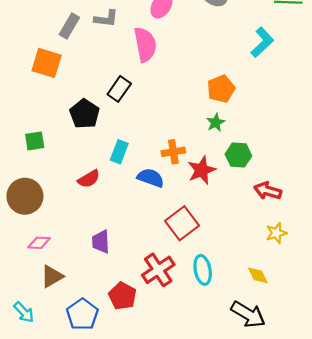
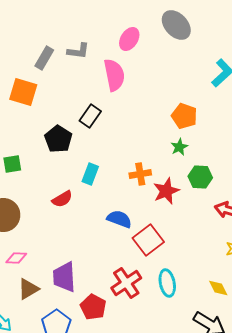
orange pentagon: (221, 89) -> (184, 116), turned -30
blue semicircle: (151, 178) -> (119, 219), moved
purple trapezoid: (101, 242) -> (64, 277), moved, size x1.4

